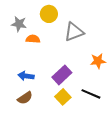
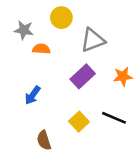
purple rectangle: (62, 75) -> (83, 76), moved
blue arrow: (26, 76) -> (33, 95), turned -63
brown semicircle: (25, 98) -> (44, 140), moved, turned 105

